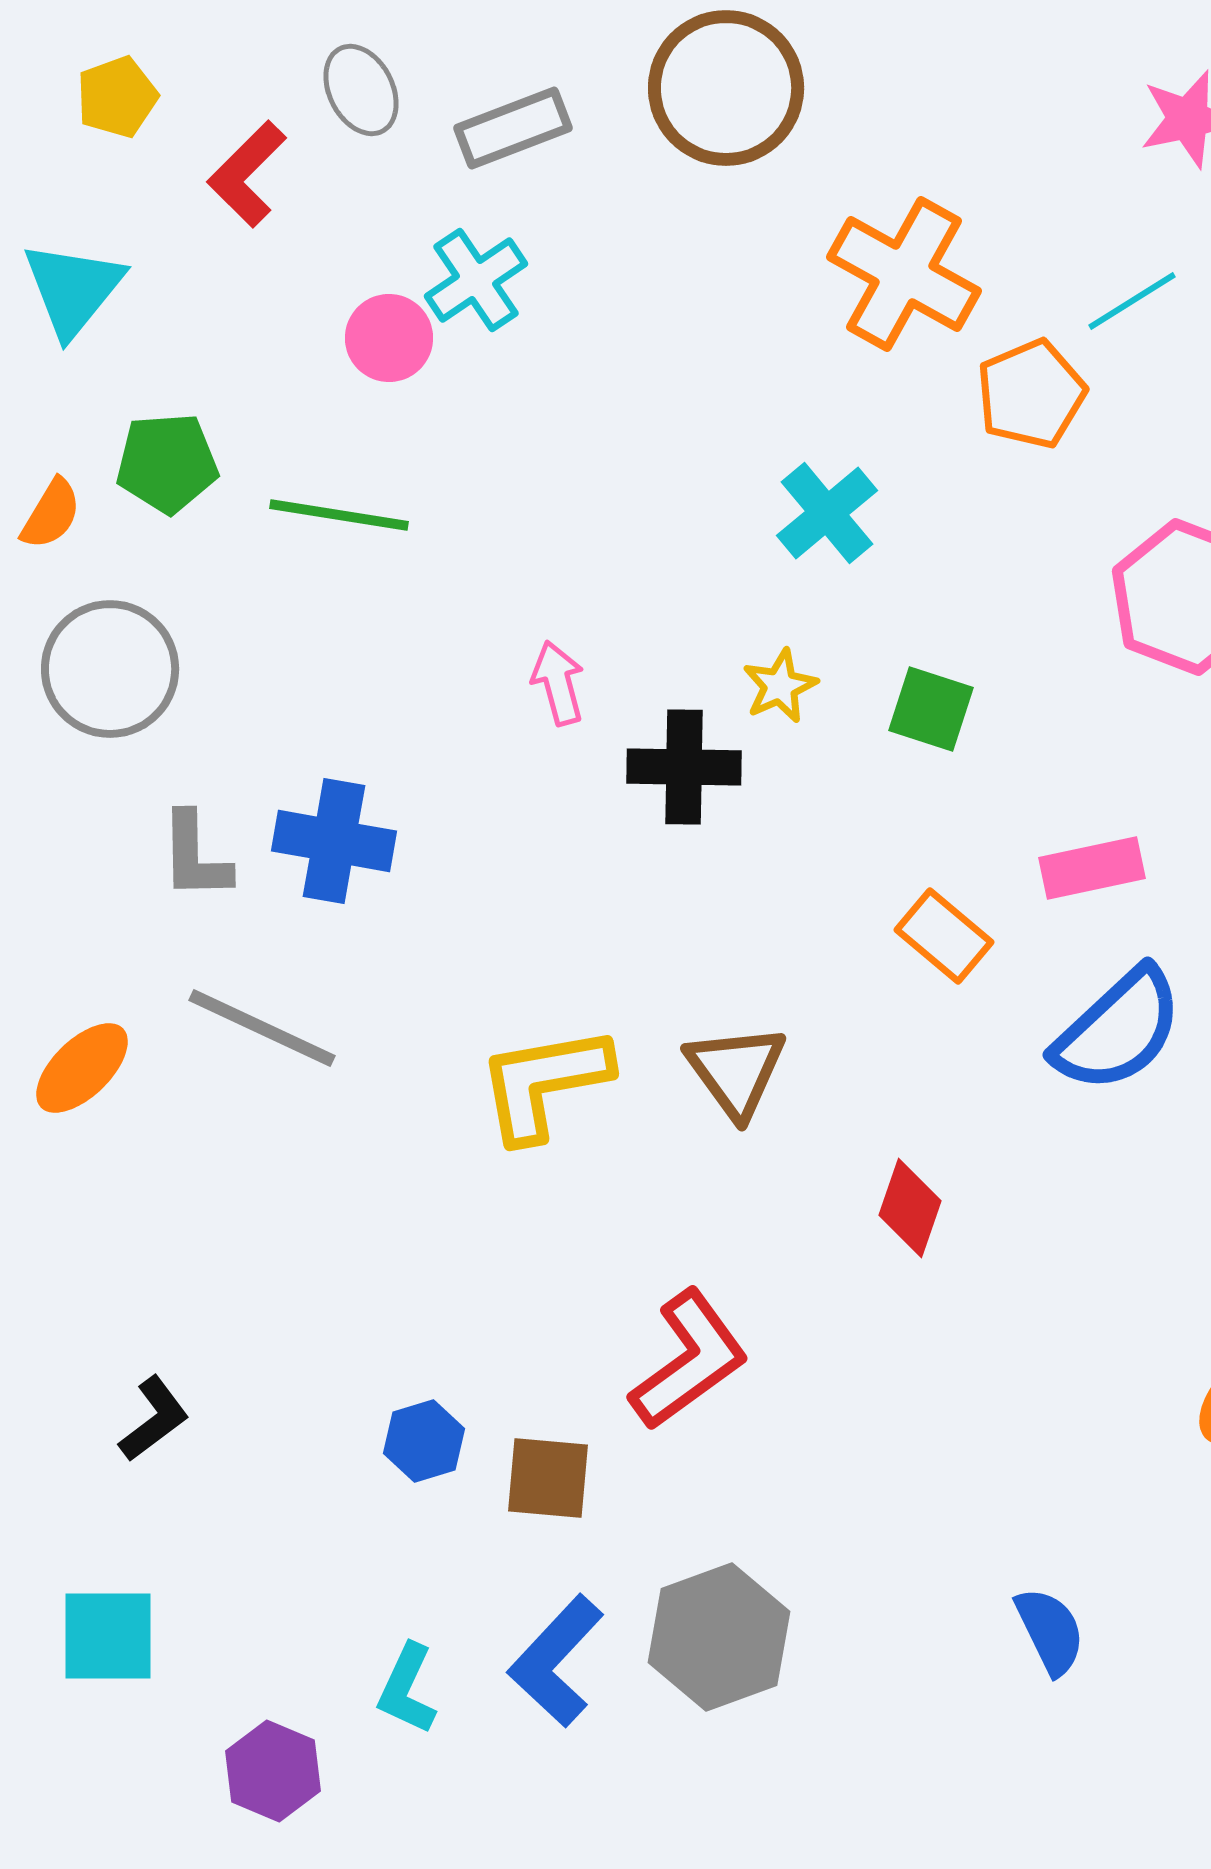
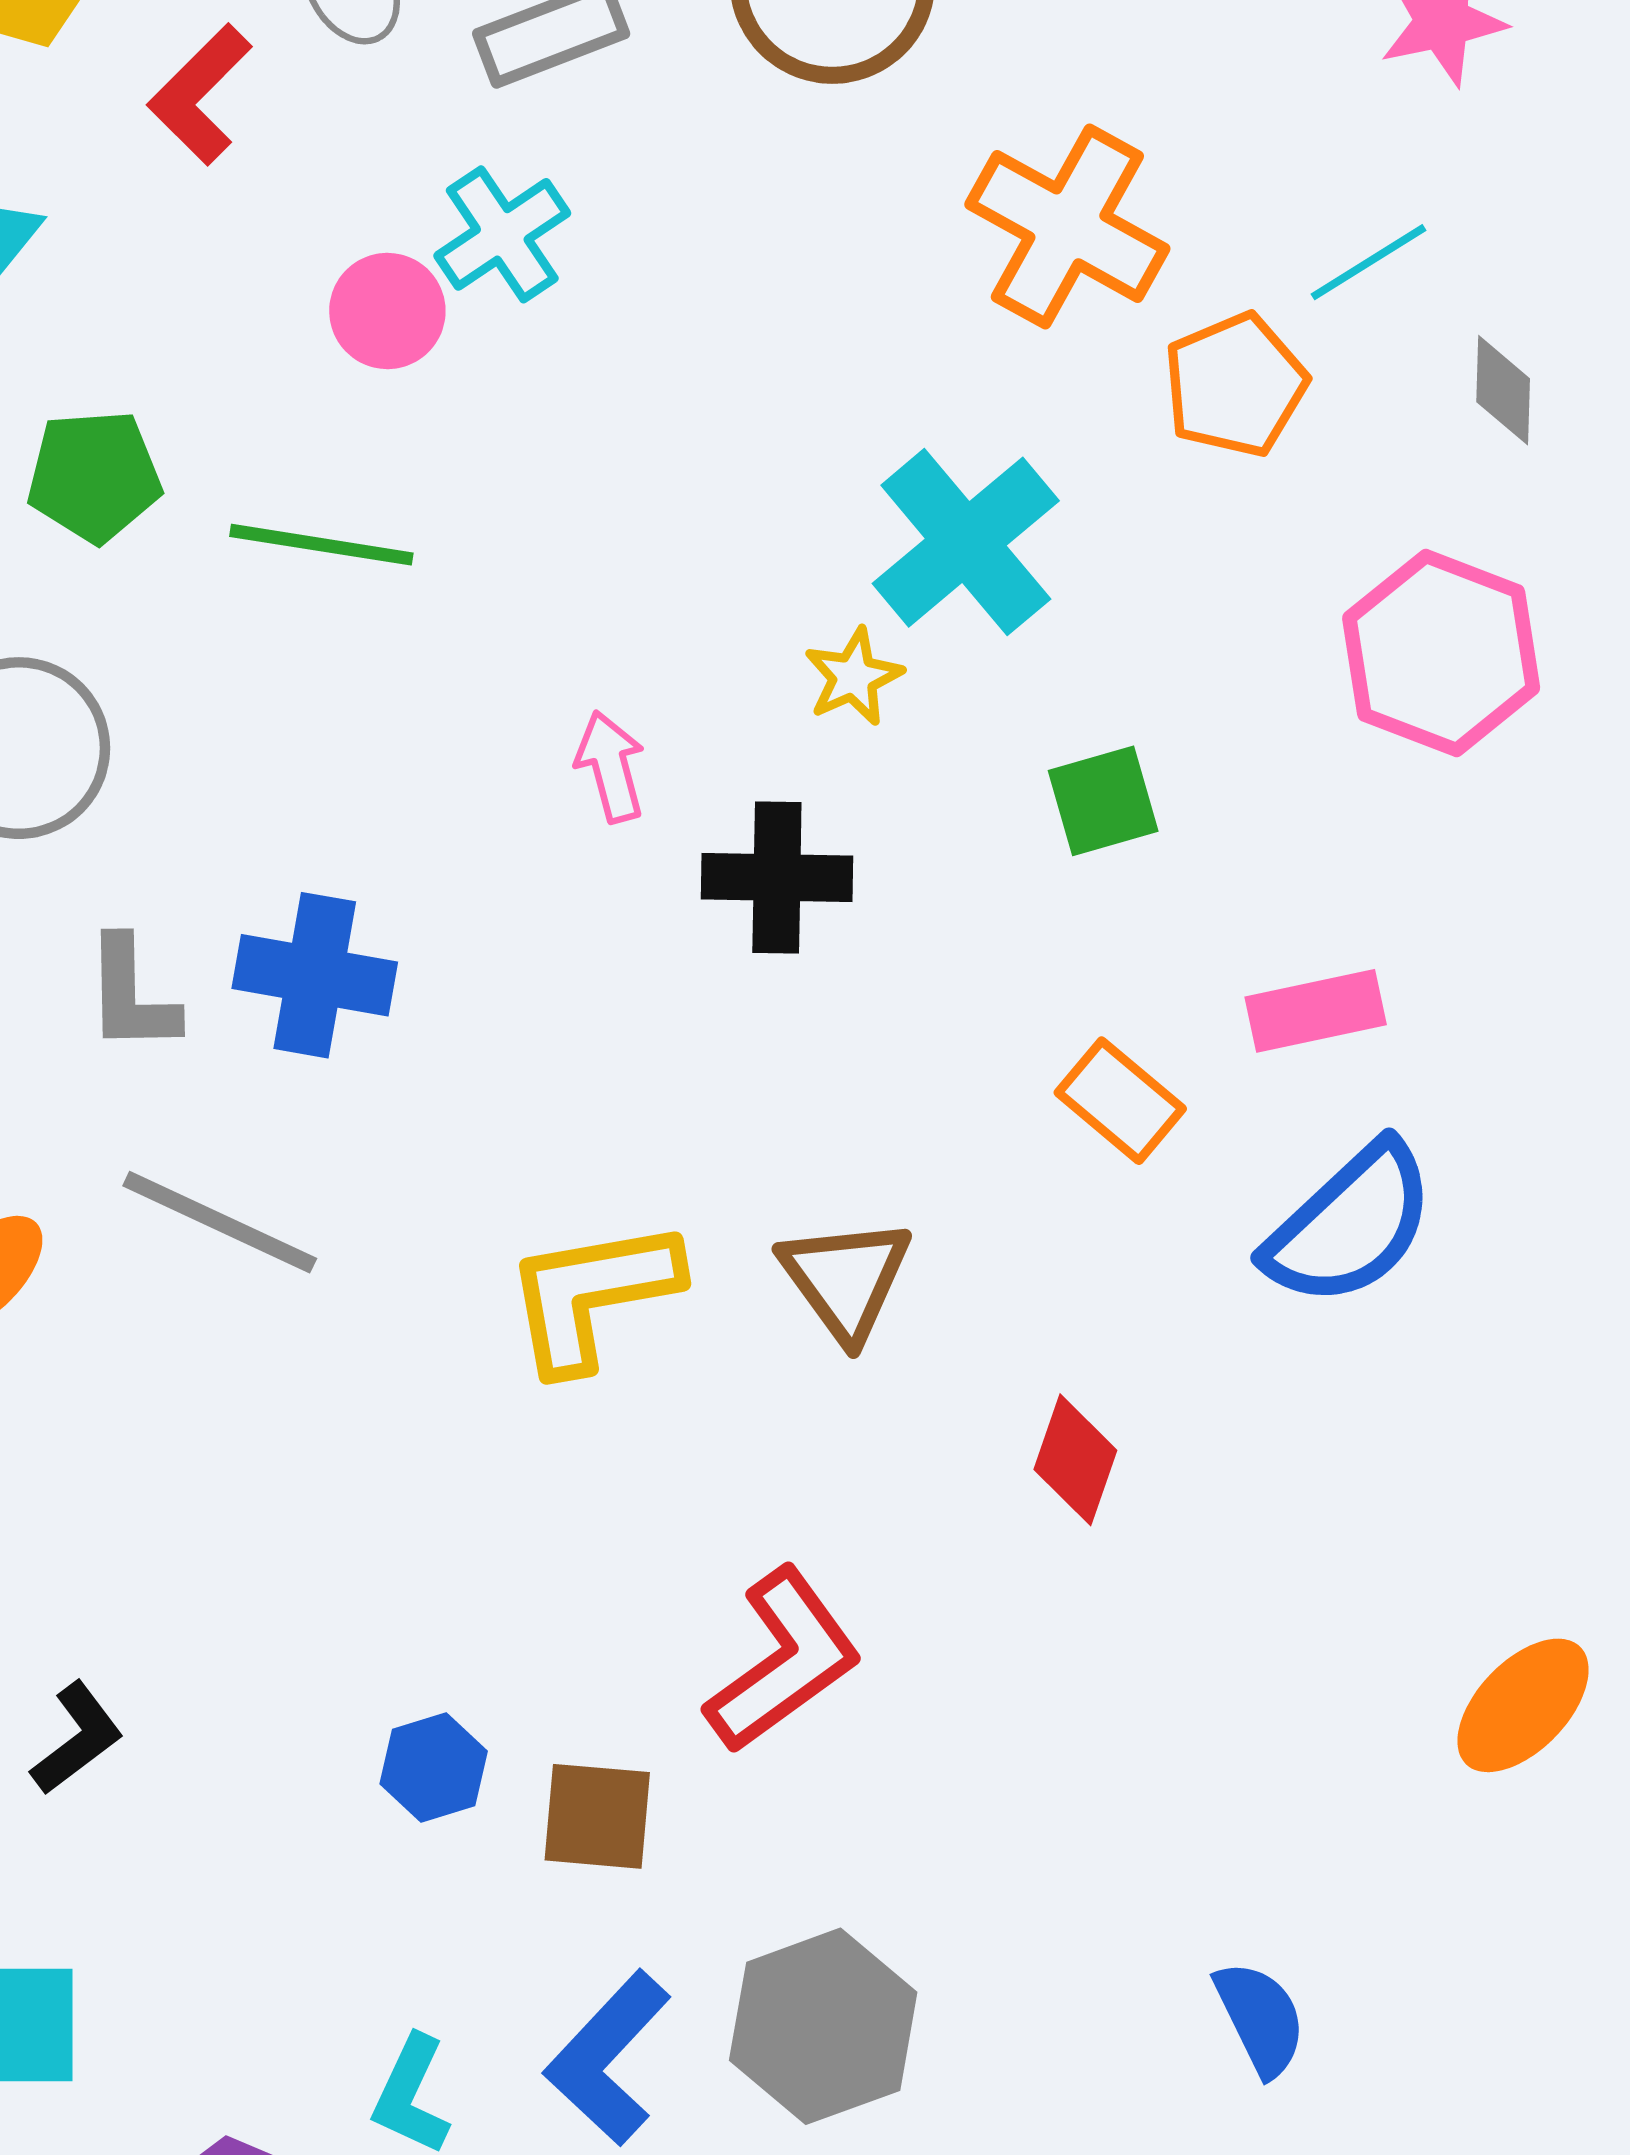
cyan cross: (827, 513) -> (966, 542), size x1.4
yellow star: (780, 686) -> (854, 677), moved
green square: (931, 709) -> (1103, 801), turned -34

